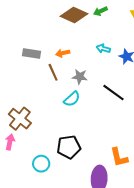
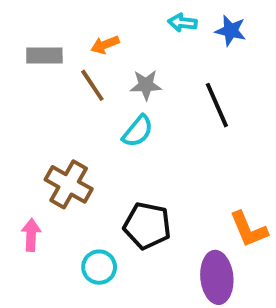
black line: (114, 93) -> (217, 105), turned 40
brown cross: (20, 119) -> (69, 184), moved
black pentagon: (69, 147) -> (147, 226), turned 30

